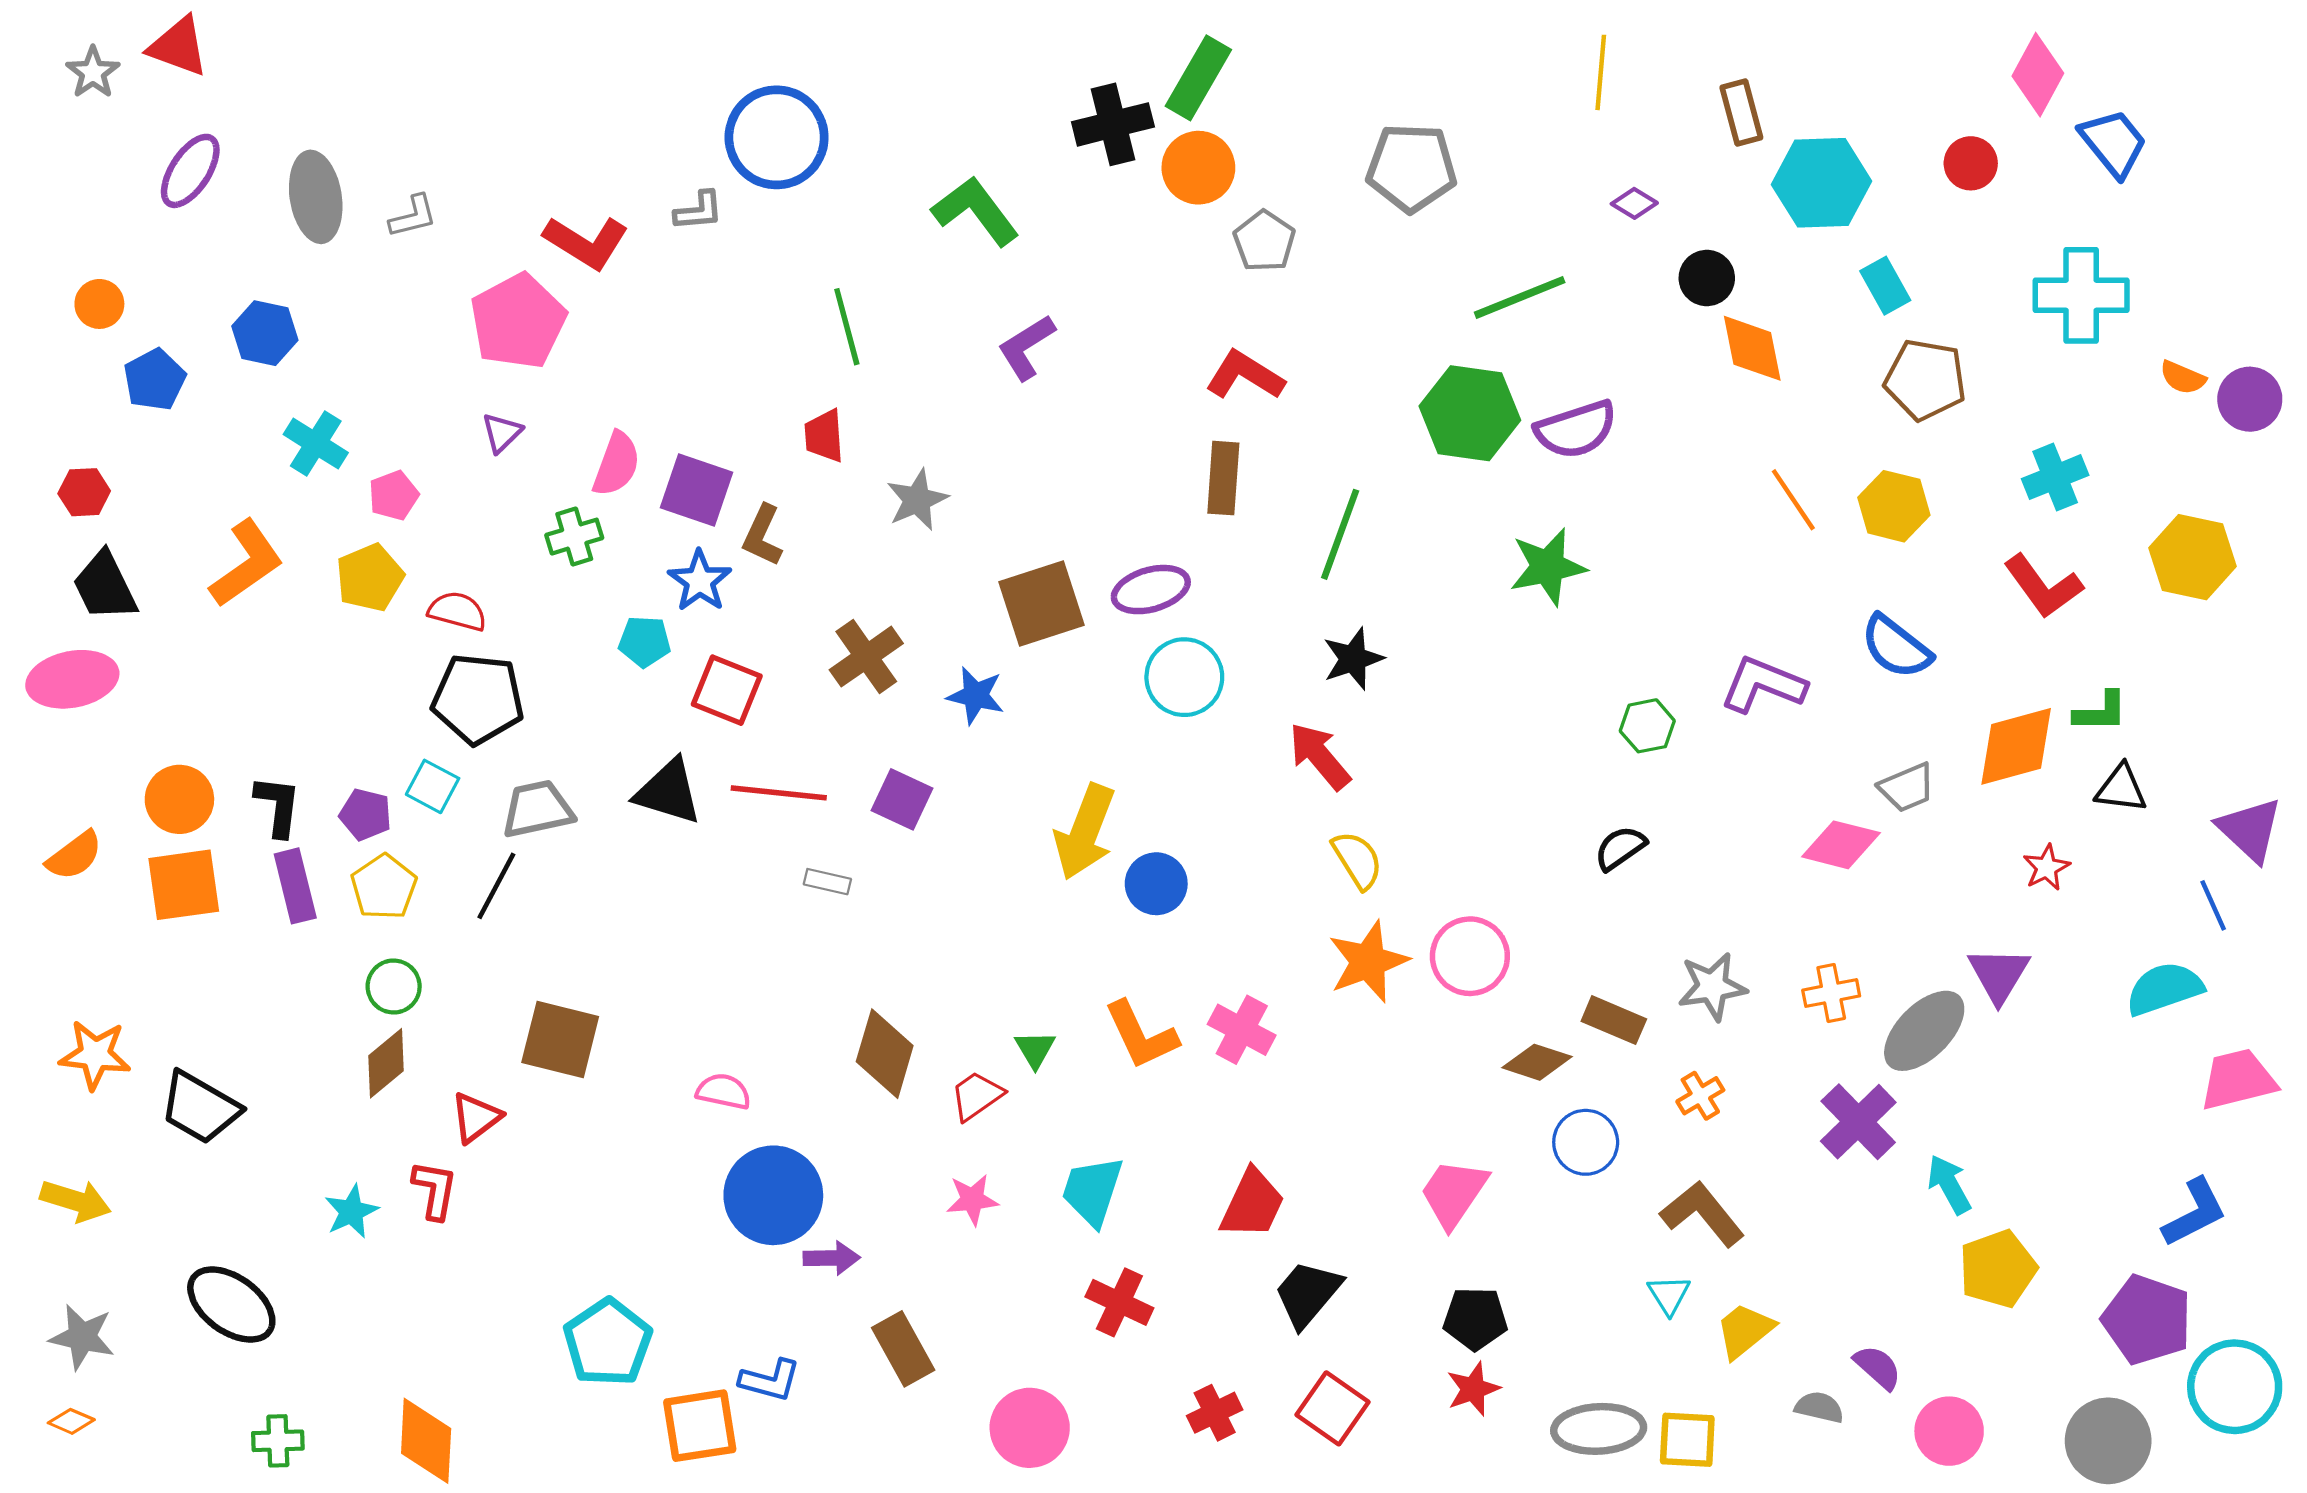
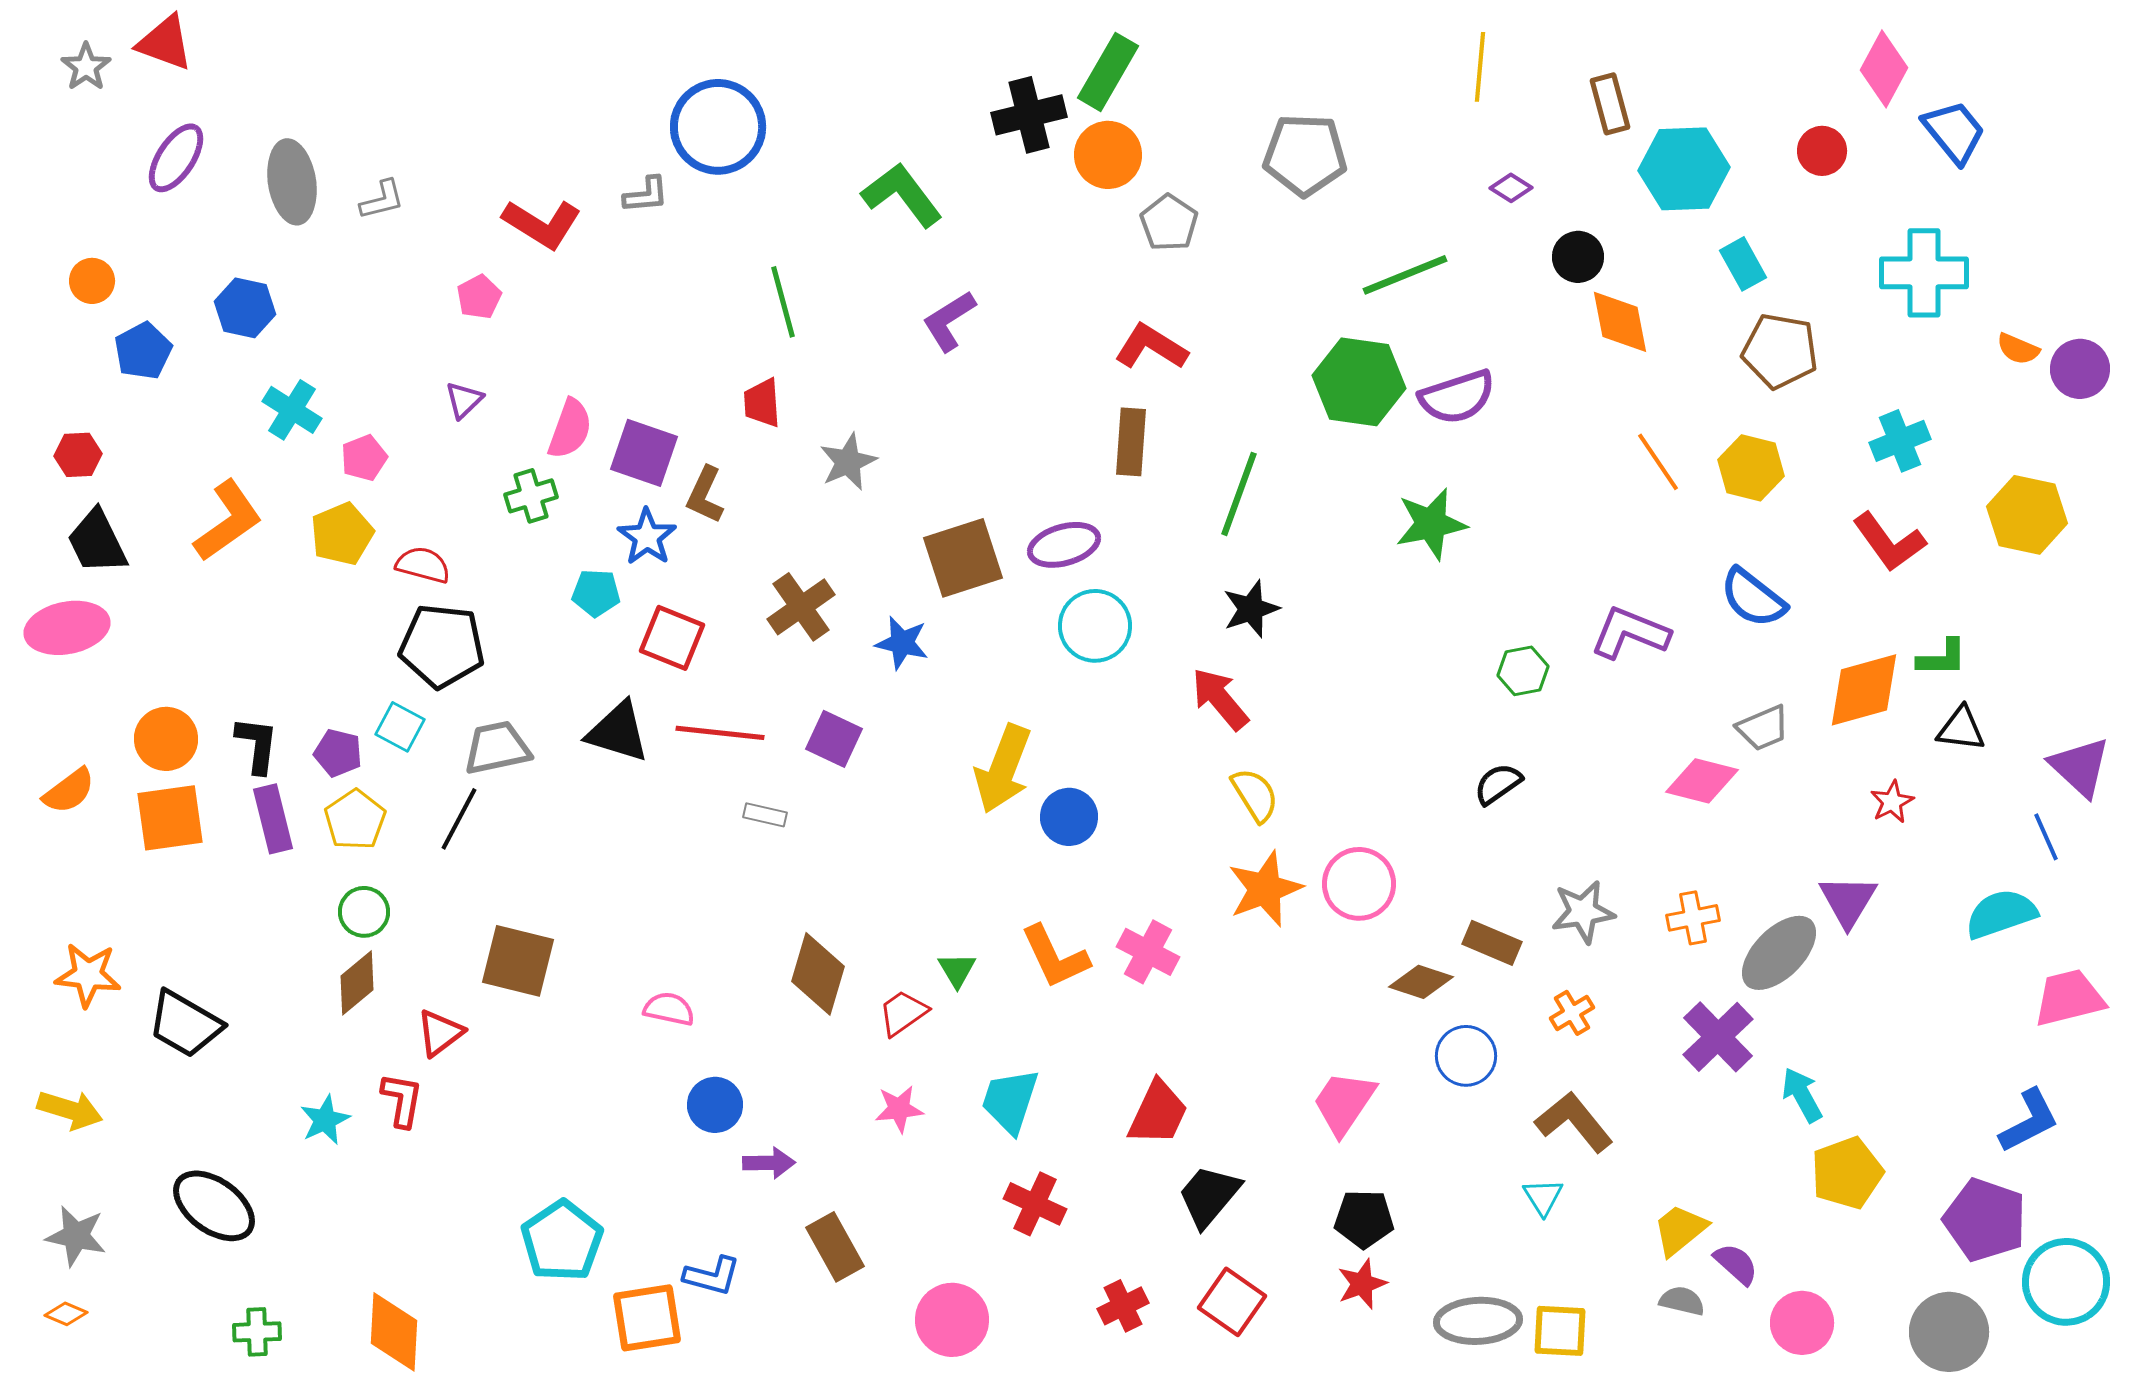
pink pentagon: (518, 321) -> (479, 297), size x0.5
blue circle: (773, 1195) -> (715, 1105), size x0.6
yellow trapezoid: (1745, 1330) -> (1680, 1230), moved

